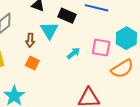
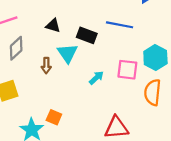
orange square: (32, 63) -> (54, 117), moved
orange semicircle: (122, 69) -> (153, 92), turned 130

